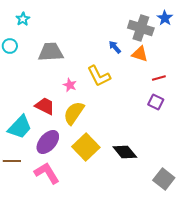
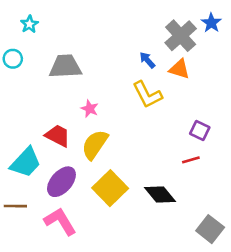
gray cross: (141, 28) -> (181, 36), turned 30
yellow L-shape: (99, 76) -> (147, 95), moved
red line: (159, 78) -> (191, 160), moved

